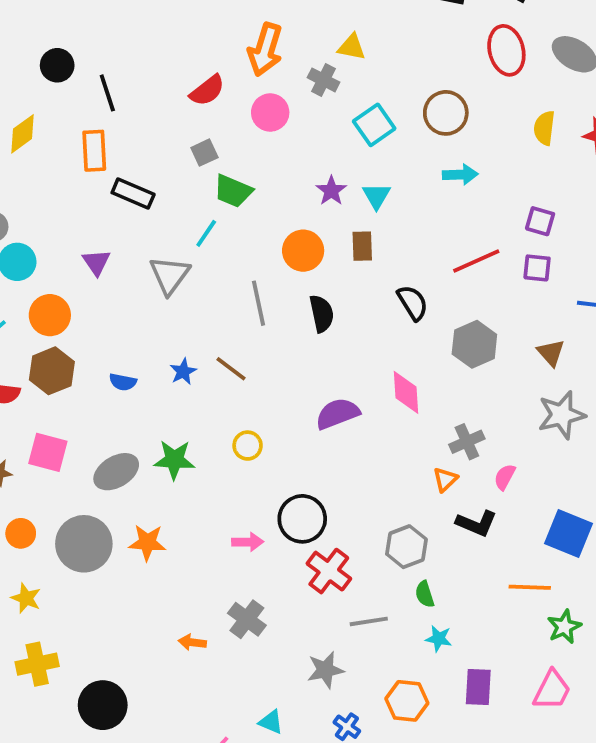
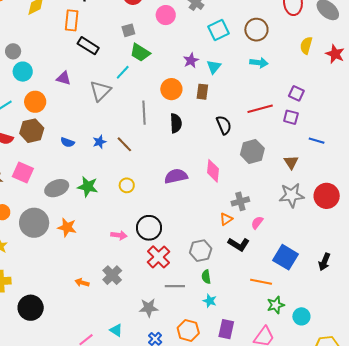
purple triangle: (96, 262) -> (64, 78), turned -49

